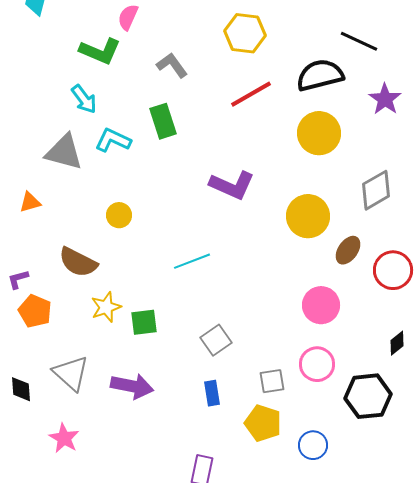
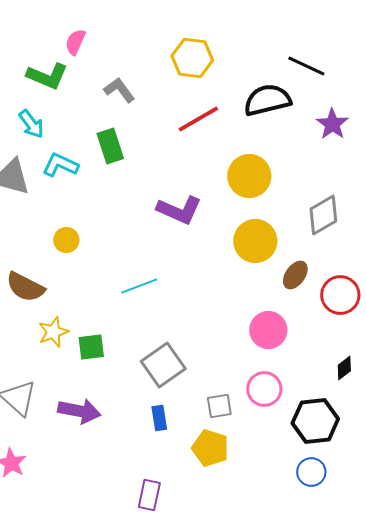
yellow circle: (319, 133) -> (249, 176), moved
gray square: (216, 340) -> (163, 365), size x1.4
blue circle: (313, 445) -> (311, 472), moved

